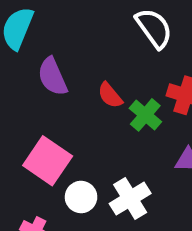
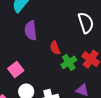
pink square: (48, 161) -> (16, 70), size x0.7

